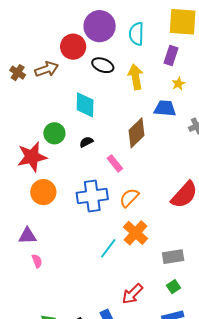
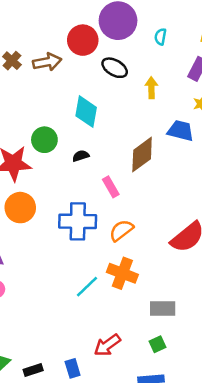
cyan semicircle: (136, 34) -> (160, 37), size x0.6
yellow arrow: (136, 77) -> (151, 88), size x0.7
orange cross: (136, 233) -> (122, 273), turned -30

